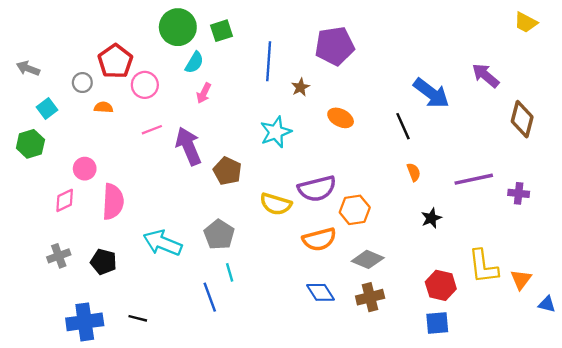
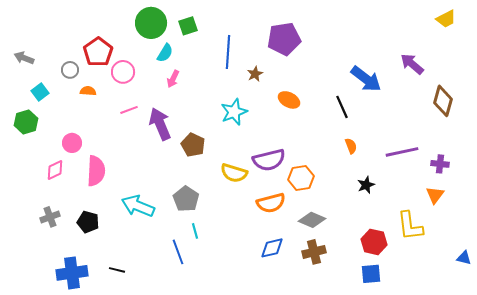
yellow trapezoid: (526, 22) -> (446, 19), turned -55
orange triangle: (521, 279) -> (435, 195), moved
blue diamond: (320, 292) -> (272, 248), turned -70

